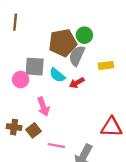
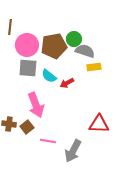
gray semicircle: (77, 56) -> (85, 51), moved, turned 84
pink circle: (21, 80) -> (27, 45), moved, size x1.5
pink arrow: (43, 107) -> (36, 105), size x1.4

